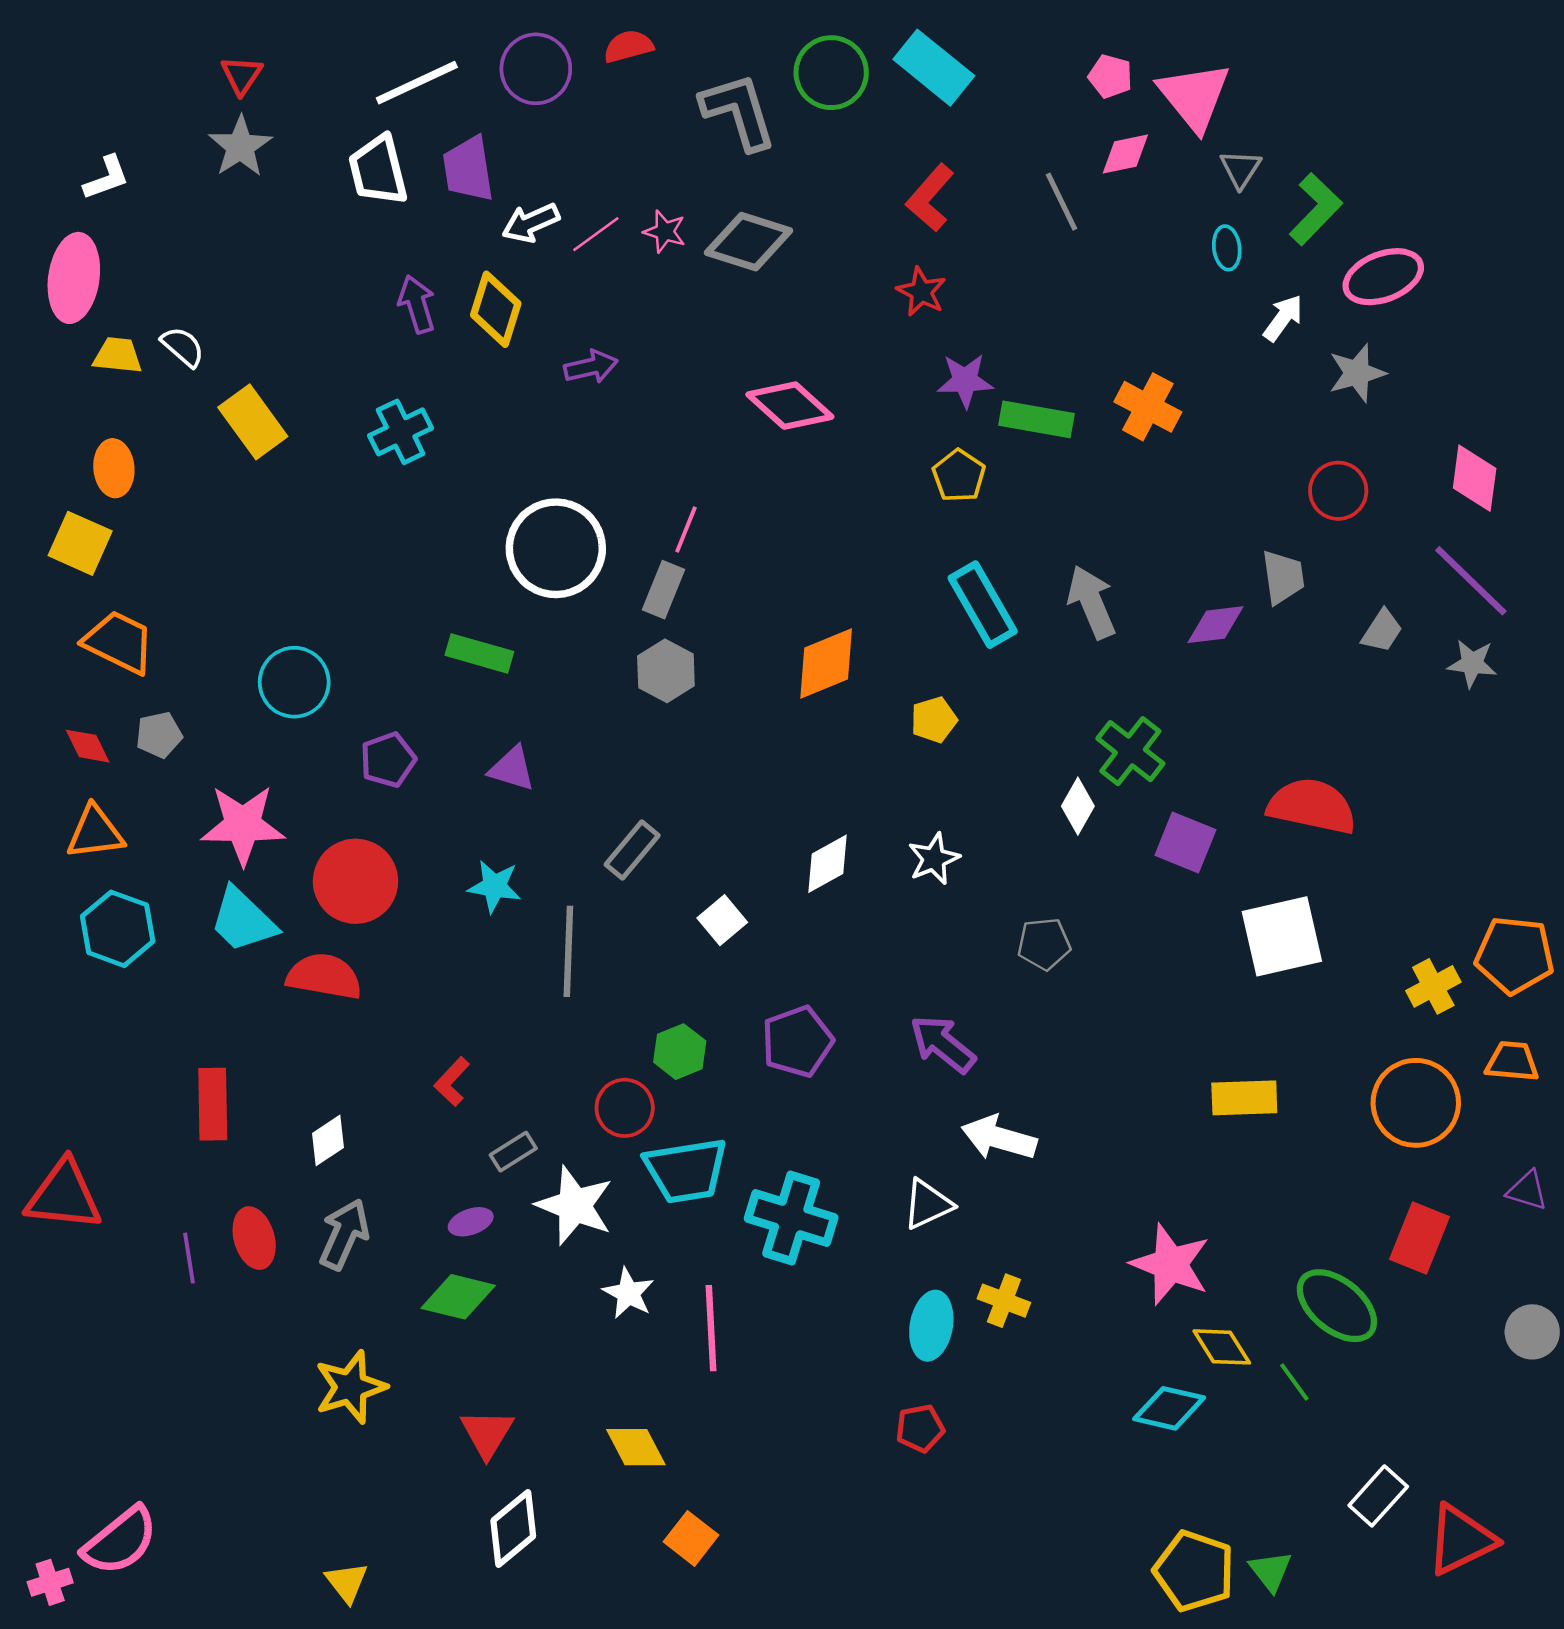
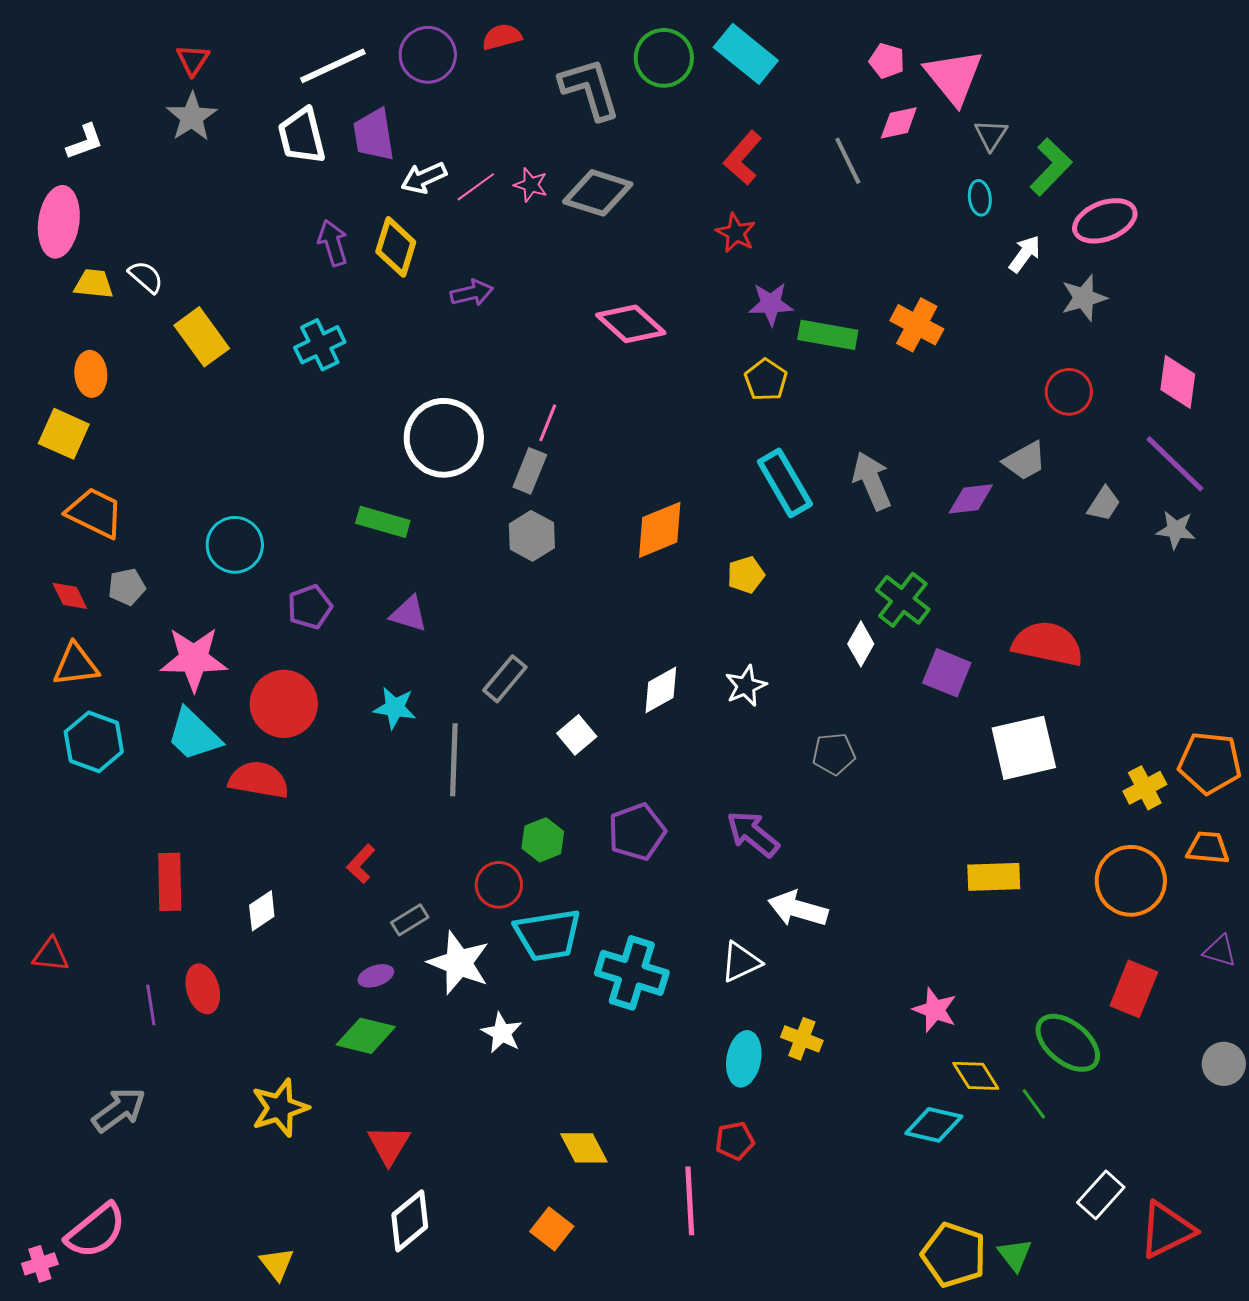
gray trapezoid: (1283, 577) -> (1025, 461), turned 69
red triangle: (64, 1195) -> (51, 955), size x0.6
gray arrow: (344, 1234) -> (119, 1110), moved, turned 30
pink star: (1170, 1264) -> (935, 1010), size x0.7
pink line: (711, 1328) -> (690, 1201), moved
yellow diamond: (636, 1447) -> (584, 1148), moved

